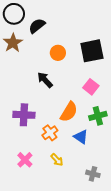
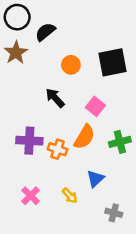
pink square: (91, 87) -> (95, 106), moved
orange cross: (50, 133) -> (57, 149), moved, turned -35
blue triangle: (81, 137) -> (95, 179), moved, turned 42

